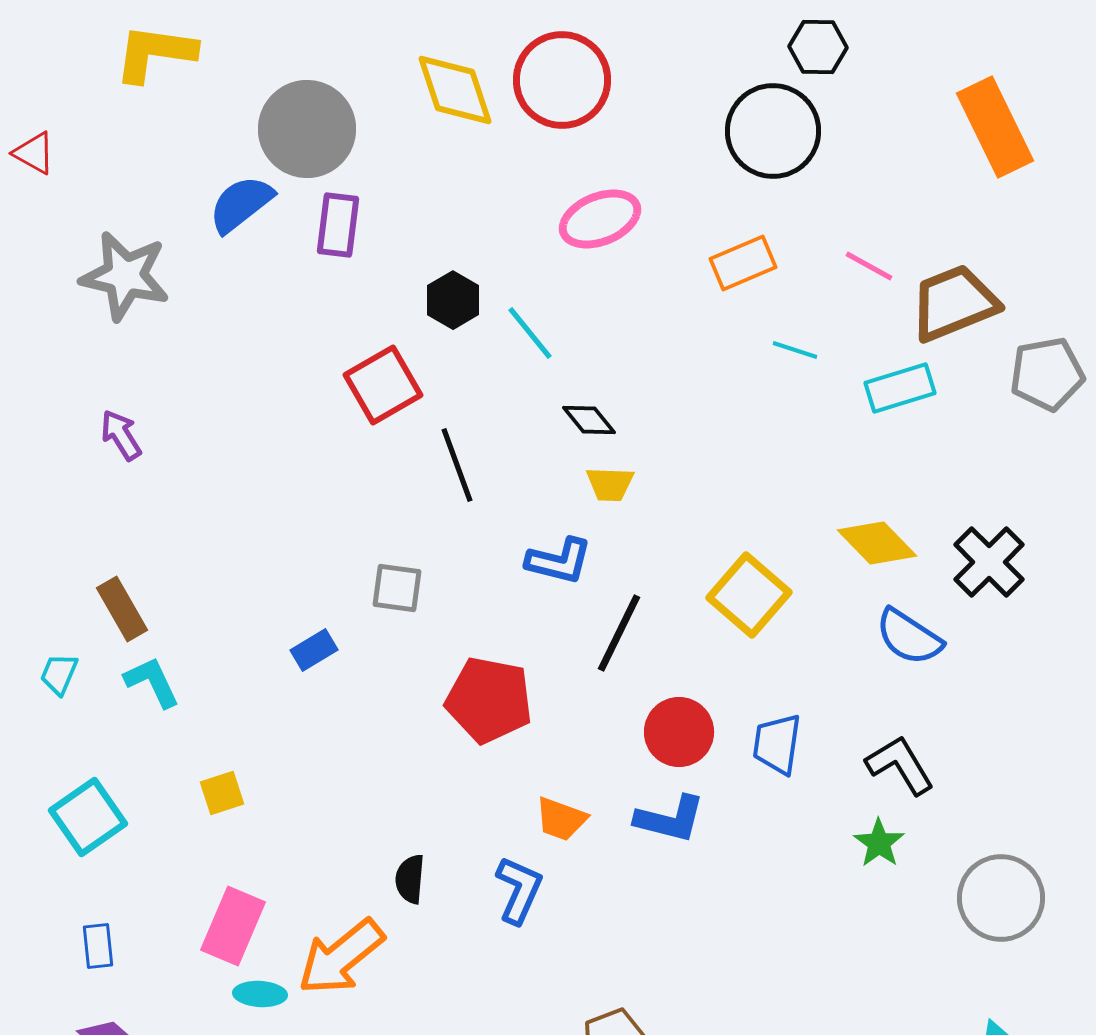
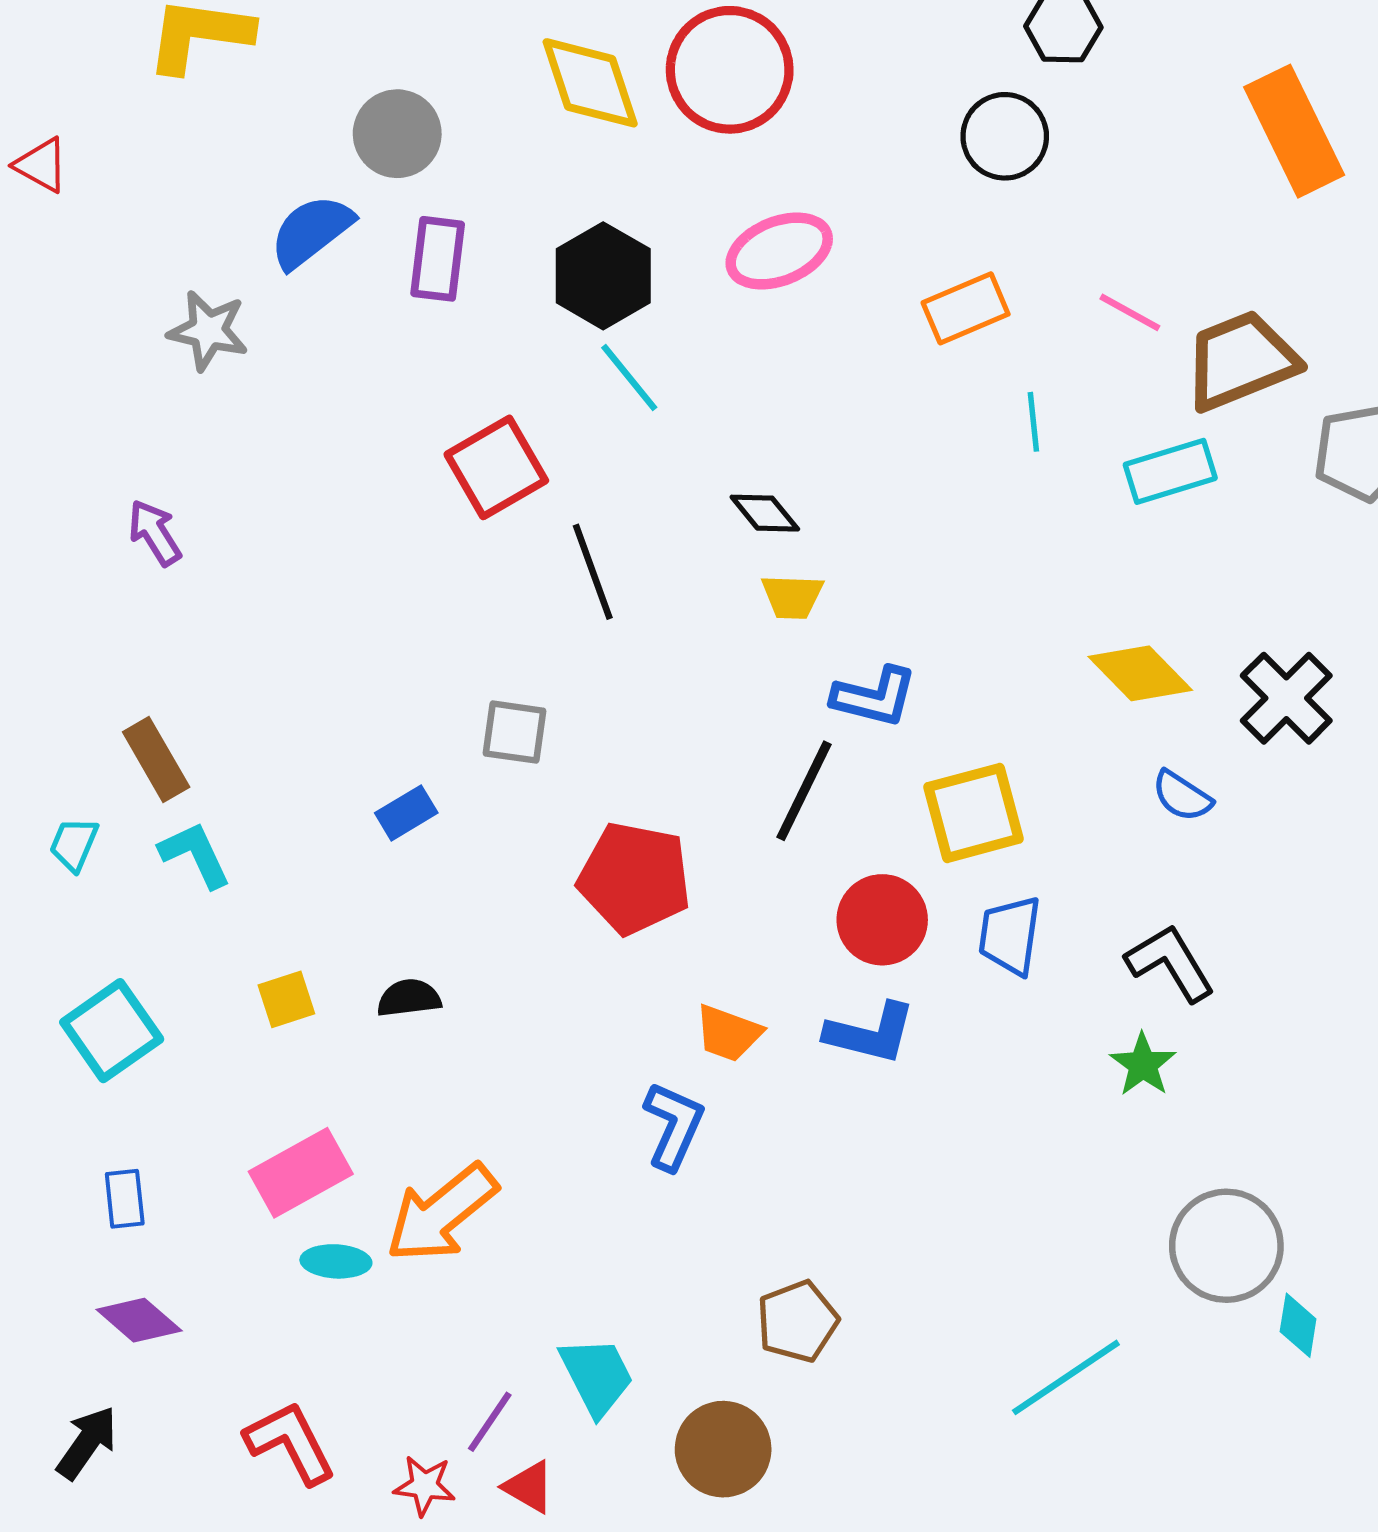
gray circle: (307, 129) -> (397, 134), size x0.7
black circle: (773, 131) -> (1005, 136), size x0.7
gray star: (125, 276) -> (208, 331), moved, size x0.7
black hexagon: (453, 300) -> (603, 276), moved, size x1.4
cyan line: (530, 333) -> (629, 377), moved
cyan line: (795, 350) -> (1033, 422), turned 66
blue L-shape: (559, 561) -> (874, 697), moved
yellow square: (749, 595) -> (973, 813), moved, turned 34
blue semicircle: (909, 637) -> (1182, 796), size x0.7
black semicircle: (410, 879) -> (409, 998), moved, turned 78
gray circle: (1001, 898) -> (1226, 1246), moved
pink rectangle: (233, 926) -> (301, 1173), turned 38

